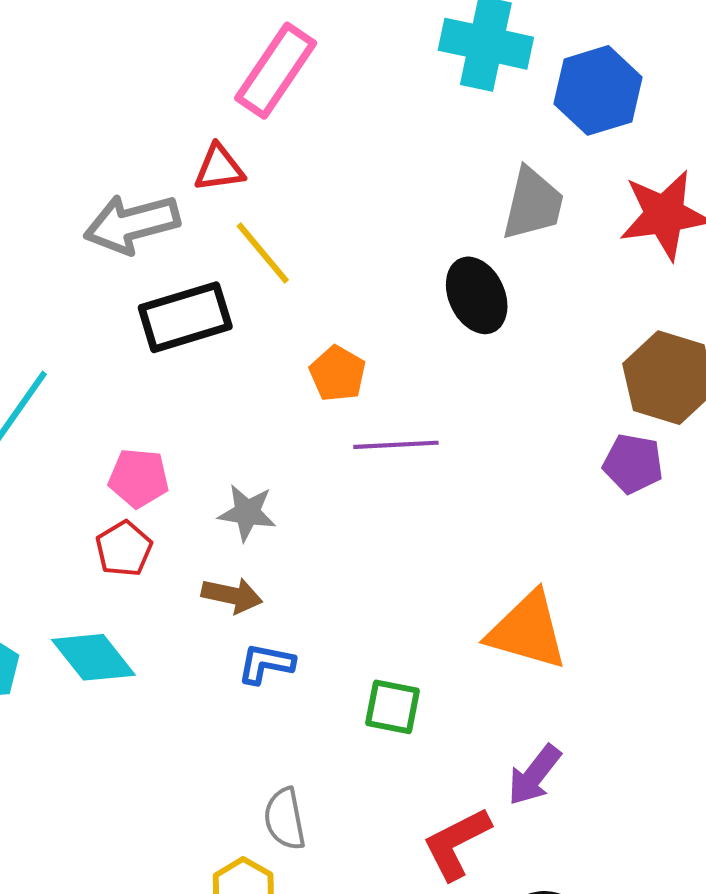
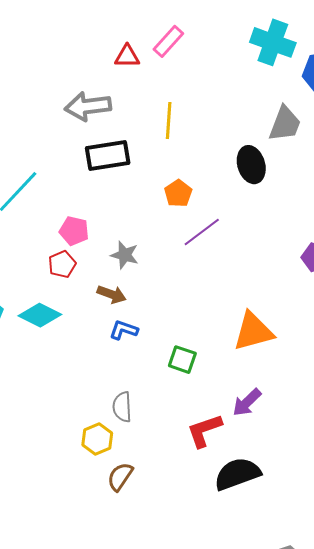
pink rectangle: (276, 71) -> (168, 41), size x0.7
red triangle: (219, 168) -> (127, 56), moved
yellow line: (263, 253) -> (169, 121), moved, turned 36
purple line: (396, 445) -> (202, 232), turned -42
orange triangle: (527, 631) -> (253, 331), turned -39
cyan diamond: (93, 657) -> (40, 315), turned -33

